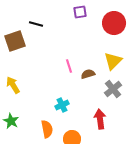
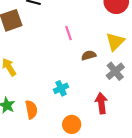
pink line: (69, 66) -> (68, 33), moved
orange semicircle: (47, 129) -> (31, 110), moved

